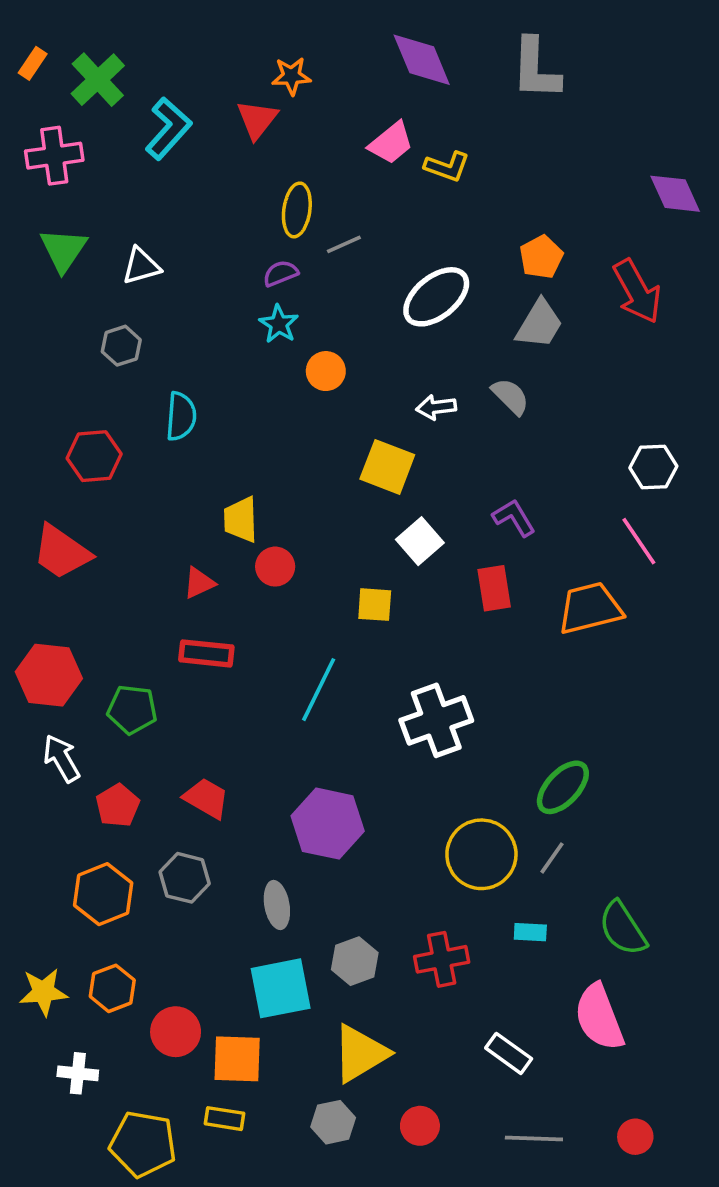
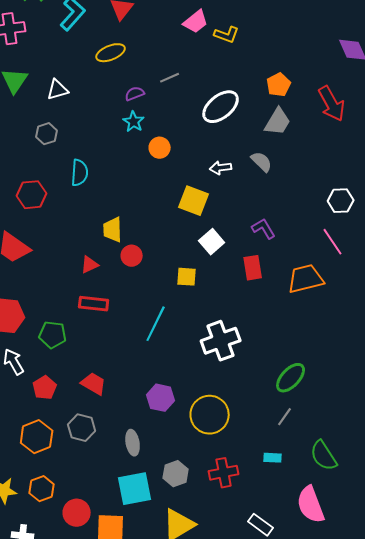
yellow ellipse: (297, 210) -> (111, 53), moved, turned 60
purple hexagon: (328, 824) -> (161, 398), size x0.7
yellow circle: (481, 854) -> (210, 415), moved

